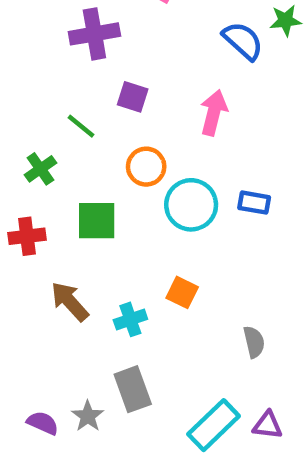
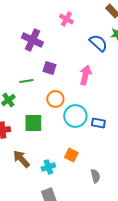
purple cross: (94, 34) -> (32, 40), turned 35
green line: (81, 126) -> (26, 81), turned -48
blue rectangle: (254, 203) -> (98, 123), moved
gray semicircle: (254, 342) -> (95, 176), moved

